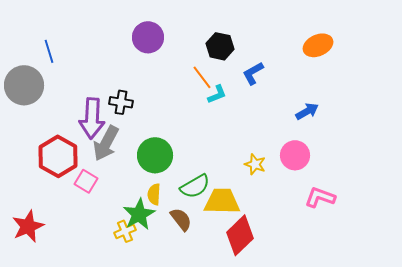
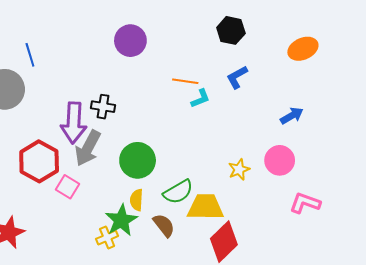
black hexagon: (220, 46) -> (231, 30), moved
orange line: (202, 77) -> (185, 81), turned -45
yellow star: (255, 164) -> (239, 169), turned 30

